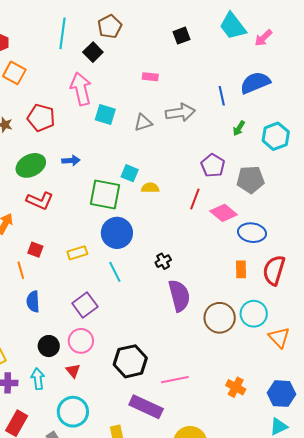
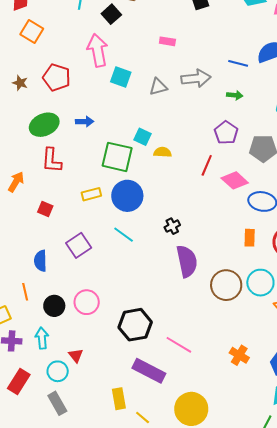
blue line: (222, 96) -> (238, 63), turned -66
green arrow: (239, 128) -> (235, 95), moved, turned -119
red L-shape: (40, 201) -> (52, 160), turned 68
yellow rectangle: (77, 253) -> (91, 194), moved
orange line: (21, 270) -> (25, 292), moved
cyan line: (115, 272) -> (124, 235), turned -30
purple square: (85, 305) -> (79, 245), moved
red triangle: (73, 371) -> (76, 356), moved
pink line: (175, 380) -> (179, 345), turned 40
cyan circle: (73, 412) -> (58, 371), moved, size x0.7

